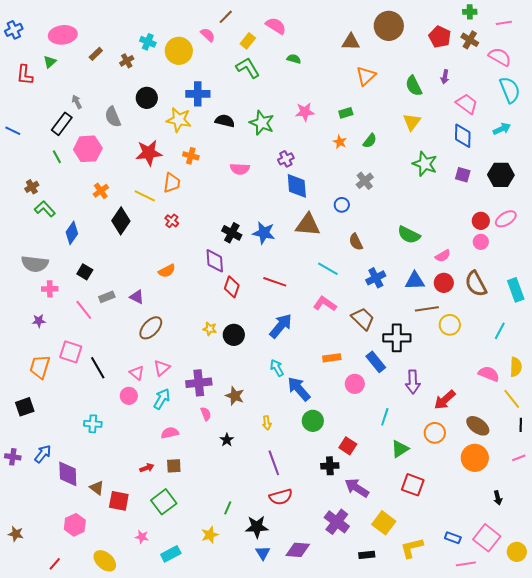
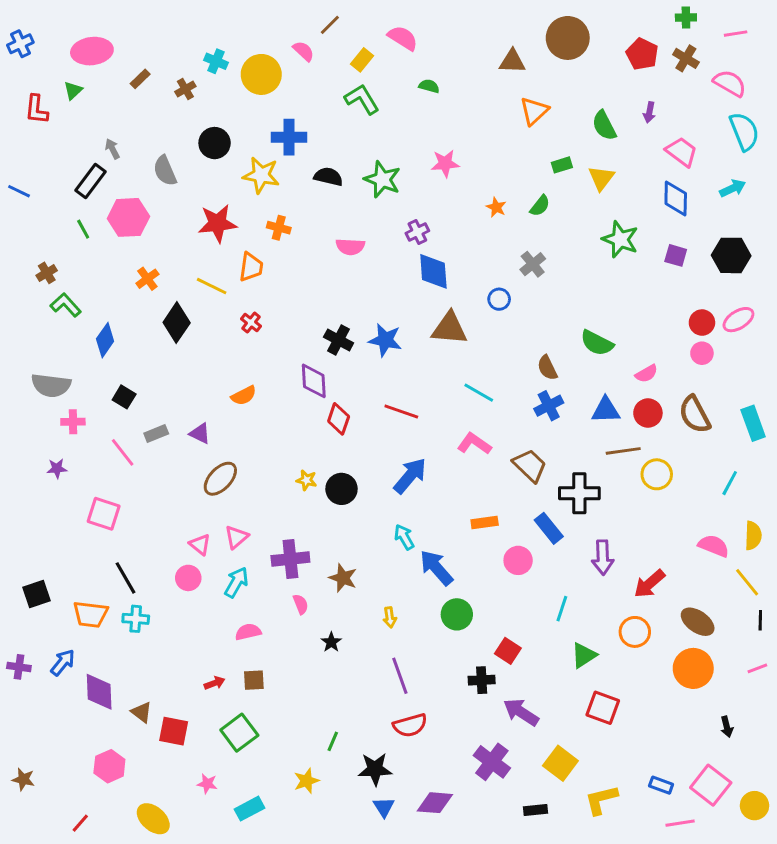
green rectangle: (346, 113) -> (562, 165), moved
brown semicircle: (356, 242) -> (547, 368), moved
orange trapezoid: (40, 367) -> (90, 614), moved, turned -100
black line: (98, 368) -> (126, 578), moved

